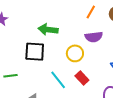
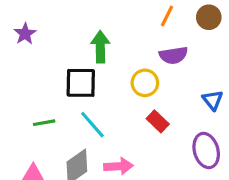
green arrow: (48, 30) -> (100, 47), turned 84
cyan line: (58, 80) -> (92, 125), moved

